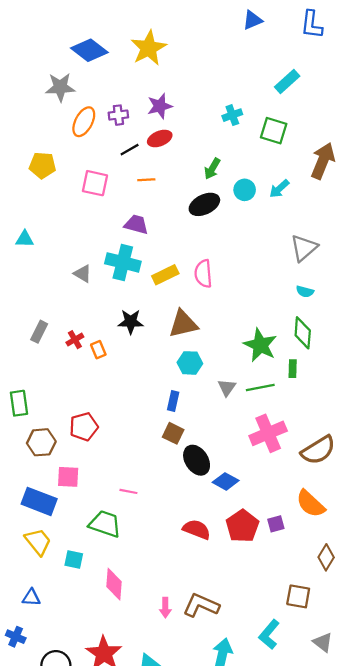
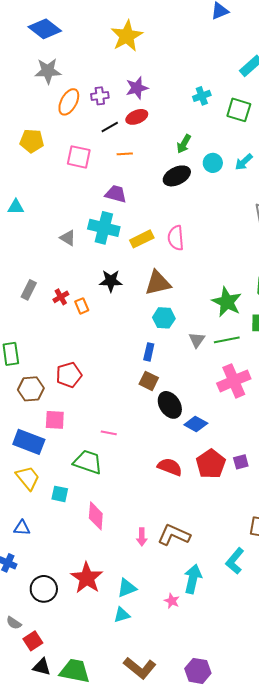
blue diamond: (89, 50) -> (45, 29), moved

